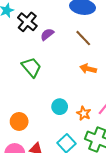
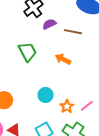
brown line: (83, 38) -> (73, 32), moved, turned -48
orange arrow: (88, 69) -> (63, 59), moved

